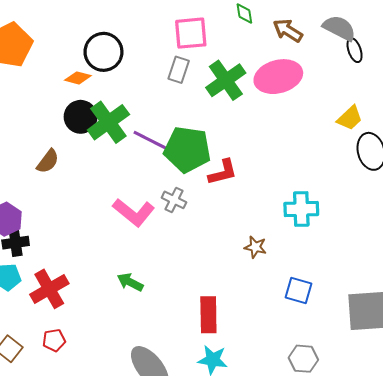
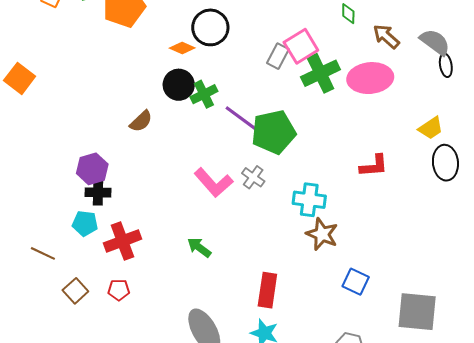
pink square: (191, 33) -> (301, 46), moved, turned -36
green cross: (108, 122) -> (204, 94), size x0.7
green pentagon: (187, 149) -> (274, 132), turned -30
red L-shape: (223, 172) -> (374, 166), moved
cyan cross: (301, 209) -> (309, 200), moved
brown star: (255, 247) -> (322, 234), size x1.5

